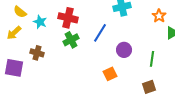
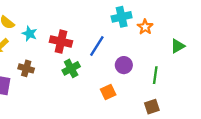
orange star: (159, 16) -> (145, 27), moved
red cross: (68, 18) -> (61, 42), moved
green cross: (71, 40) -> (71, 68), moved

